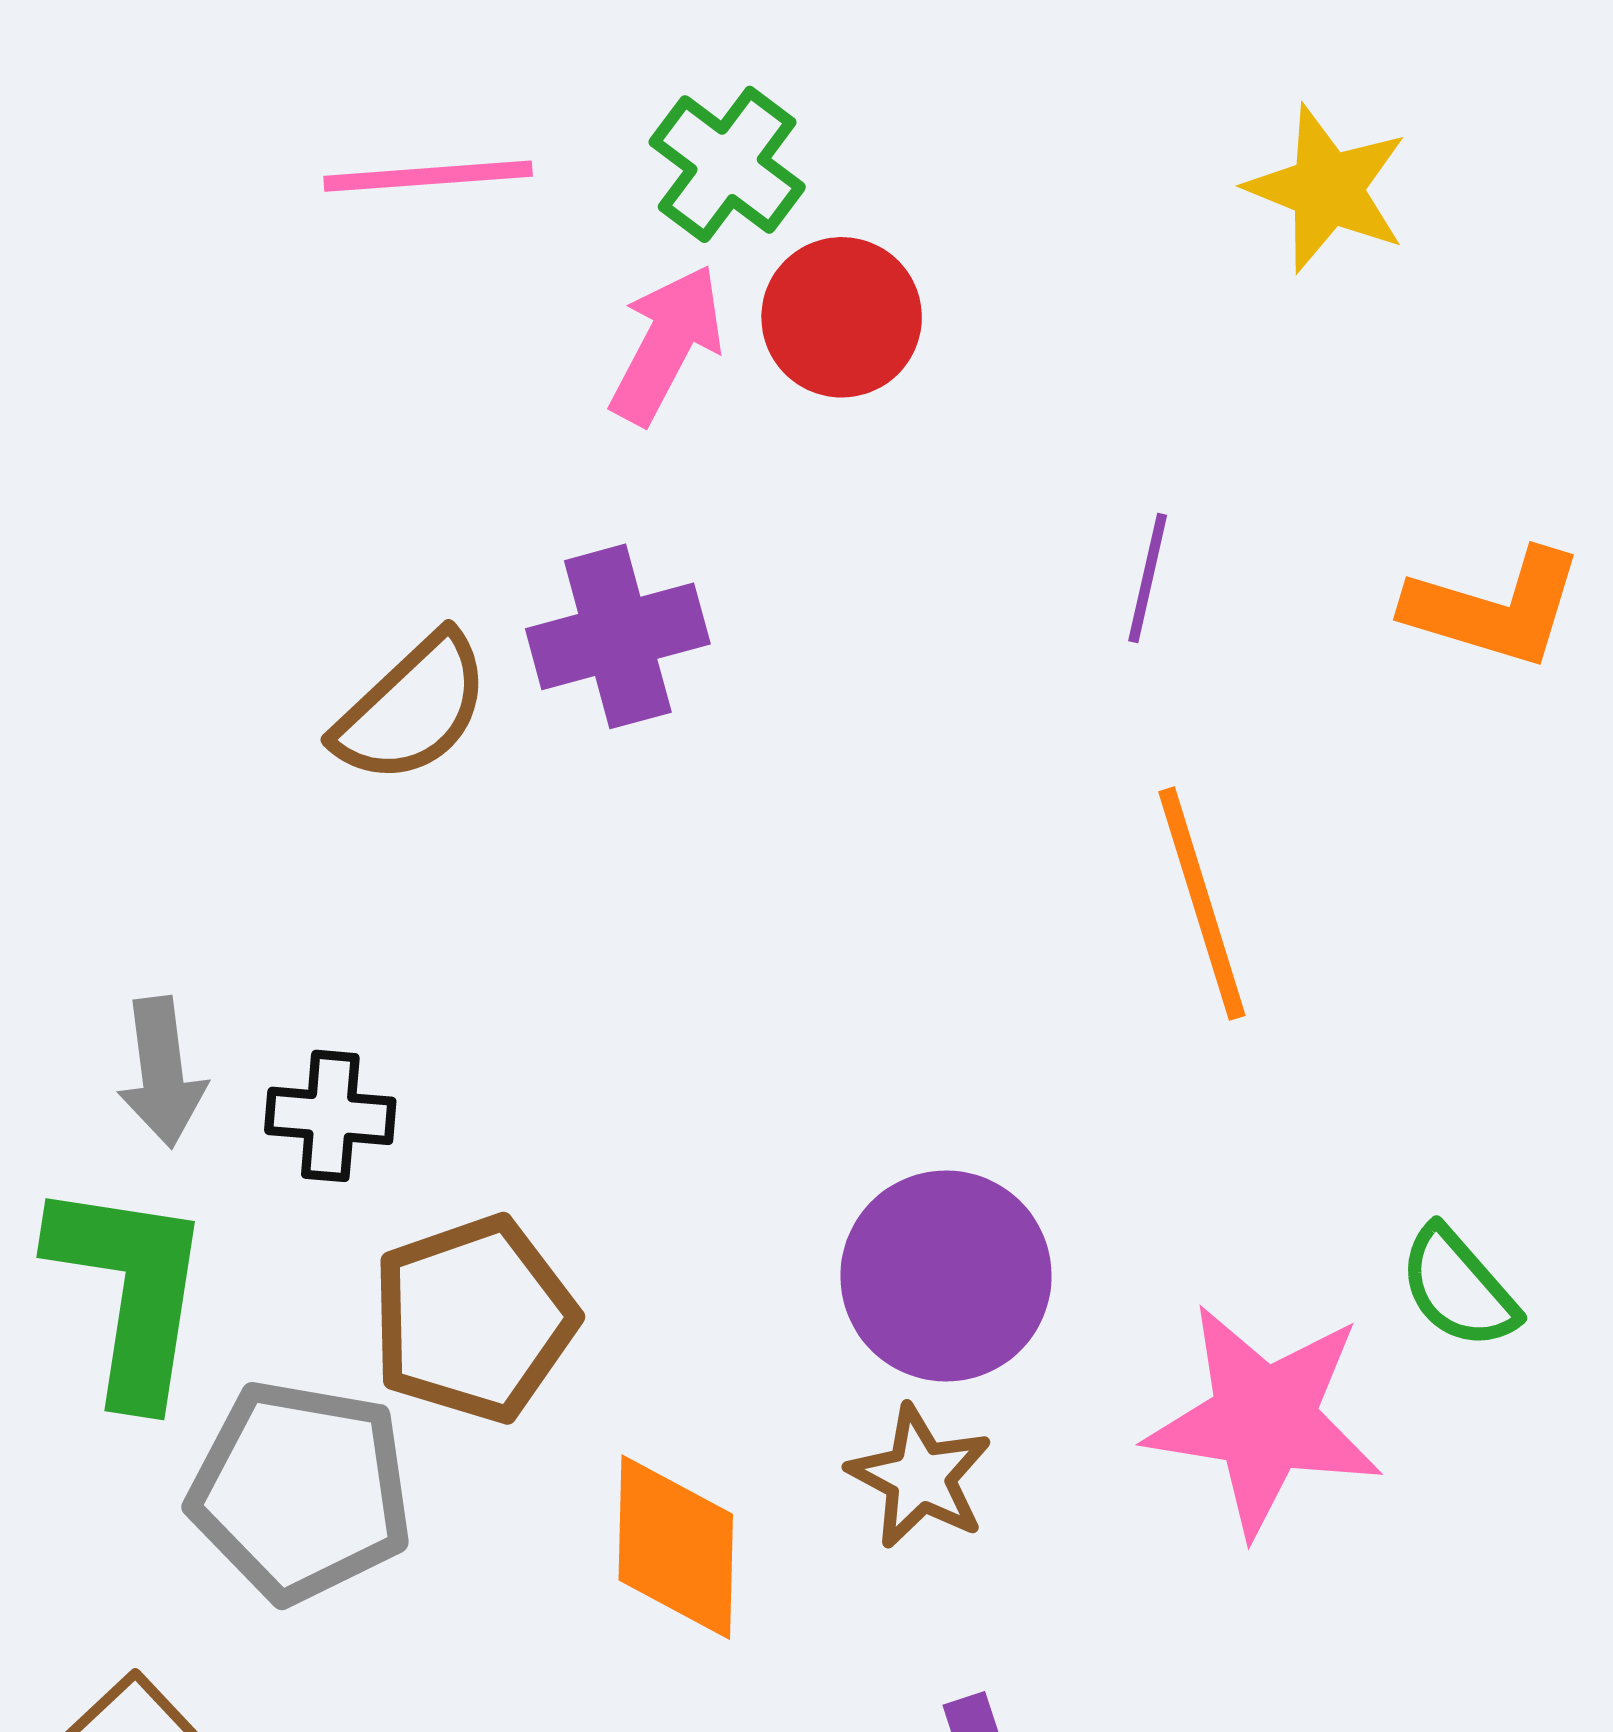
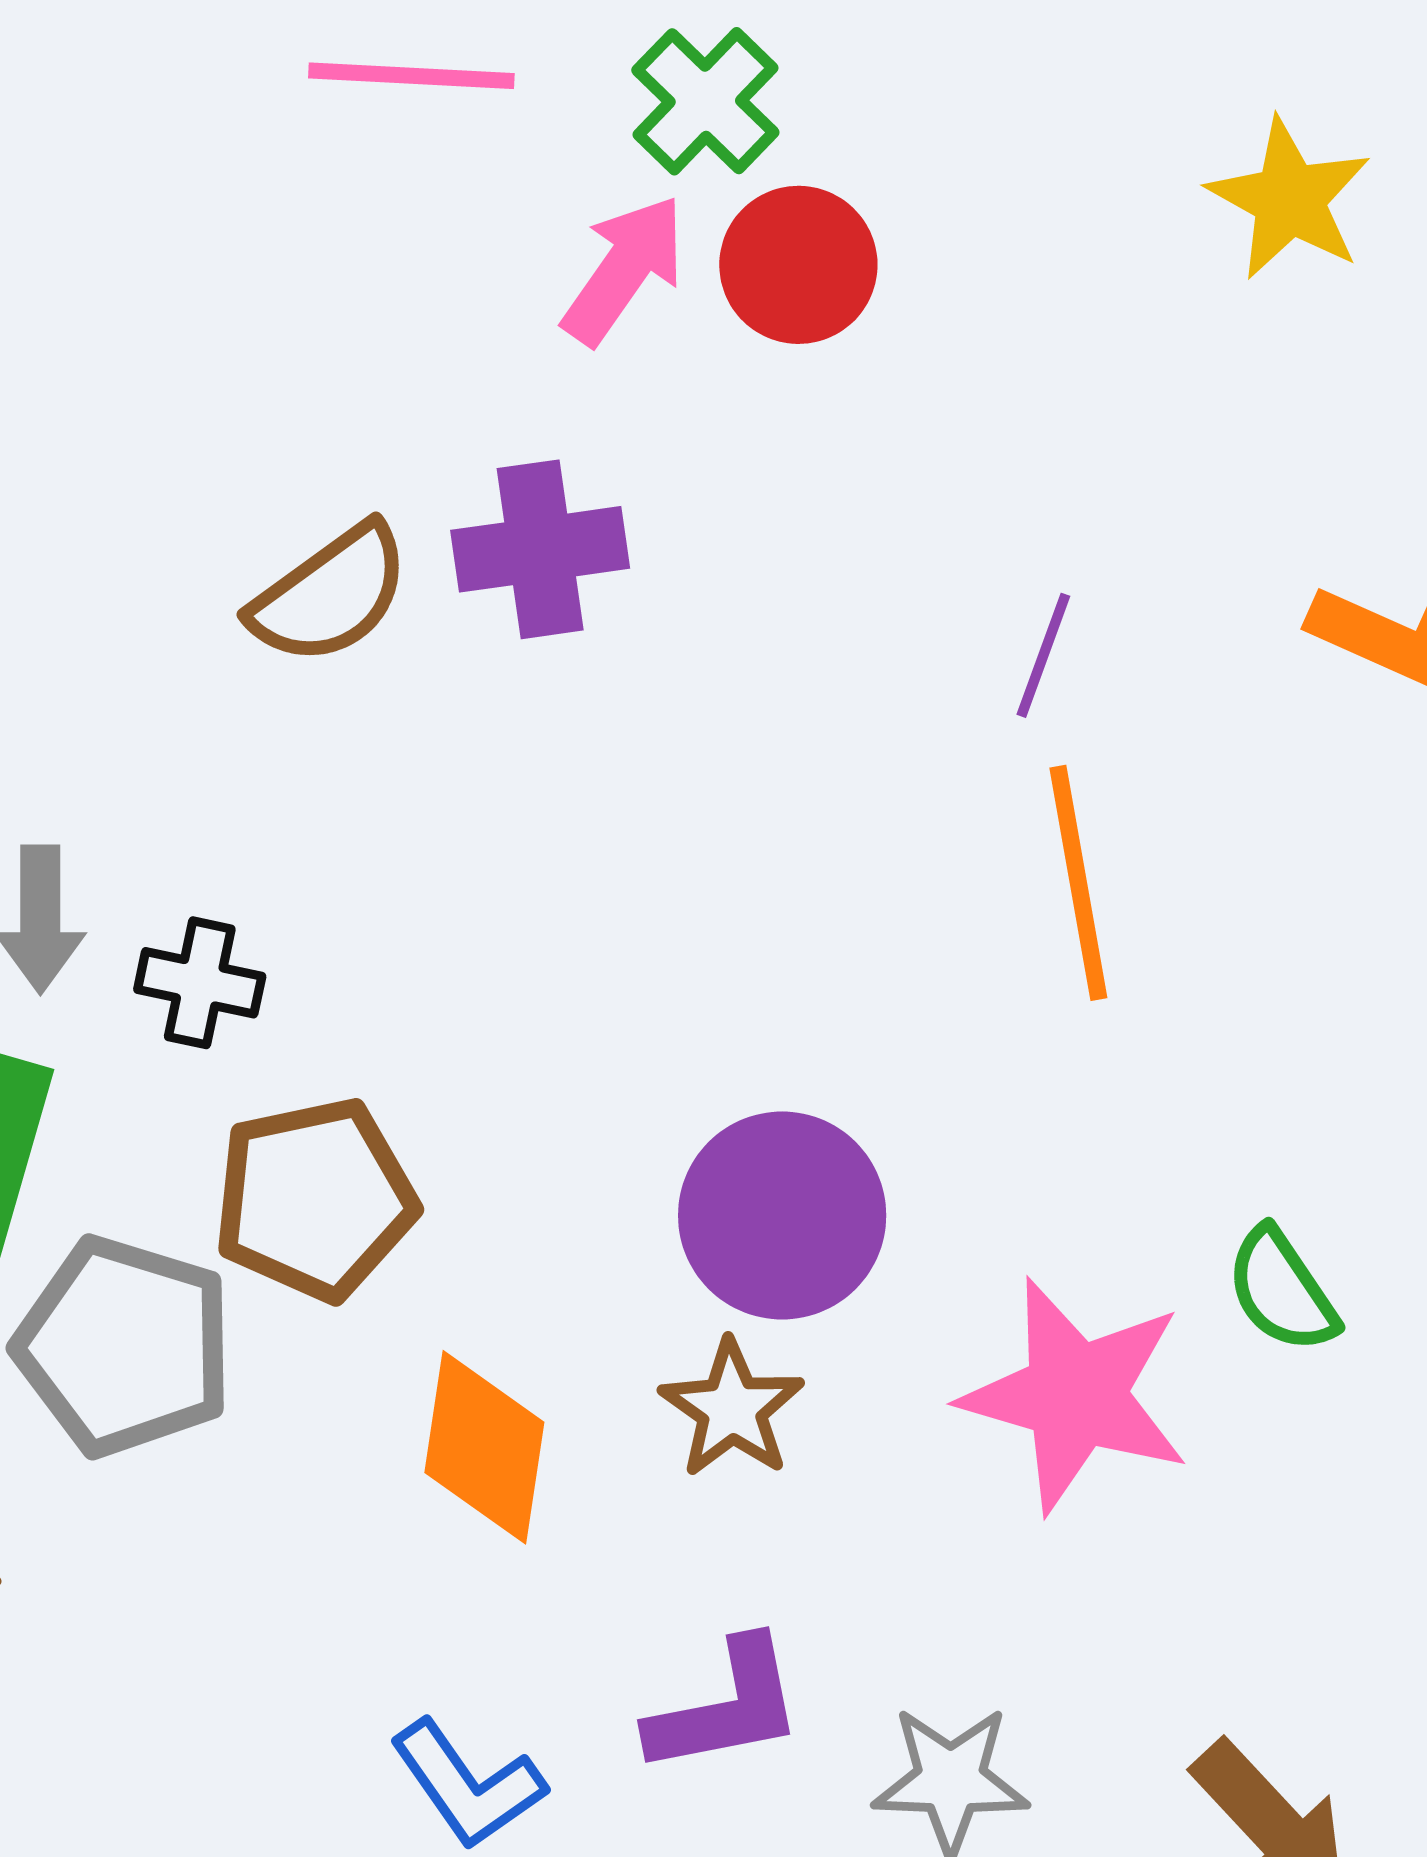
purple line: (1148, 578) -> (1043, 655), moved

